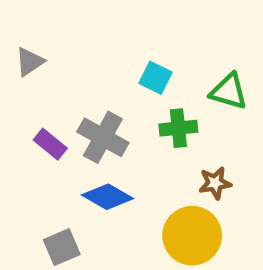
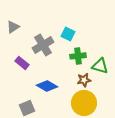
green triangle: (229, 92) -> (100, 66), moved
gray cross: (103, 137) -> (43, 45), moved, turned 30
brown star: (215, 183) -> (84, 80), moved

